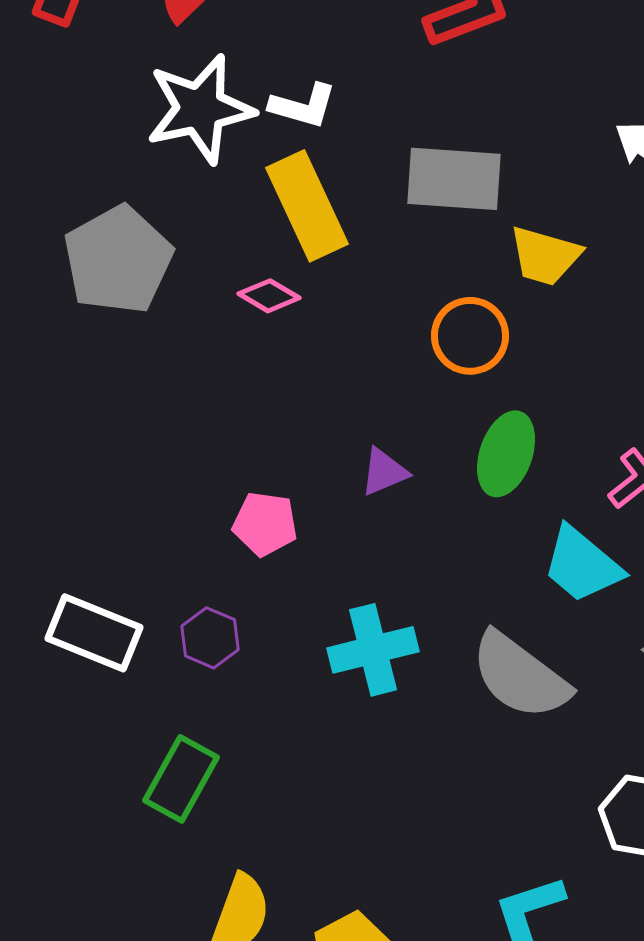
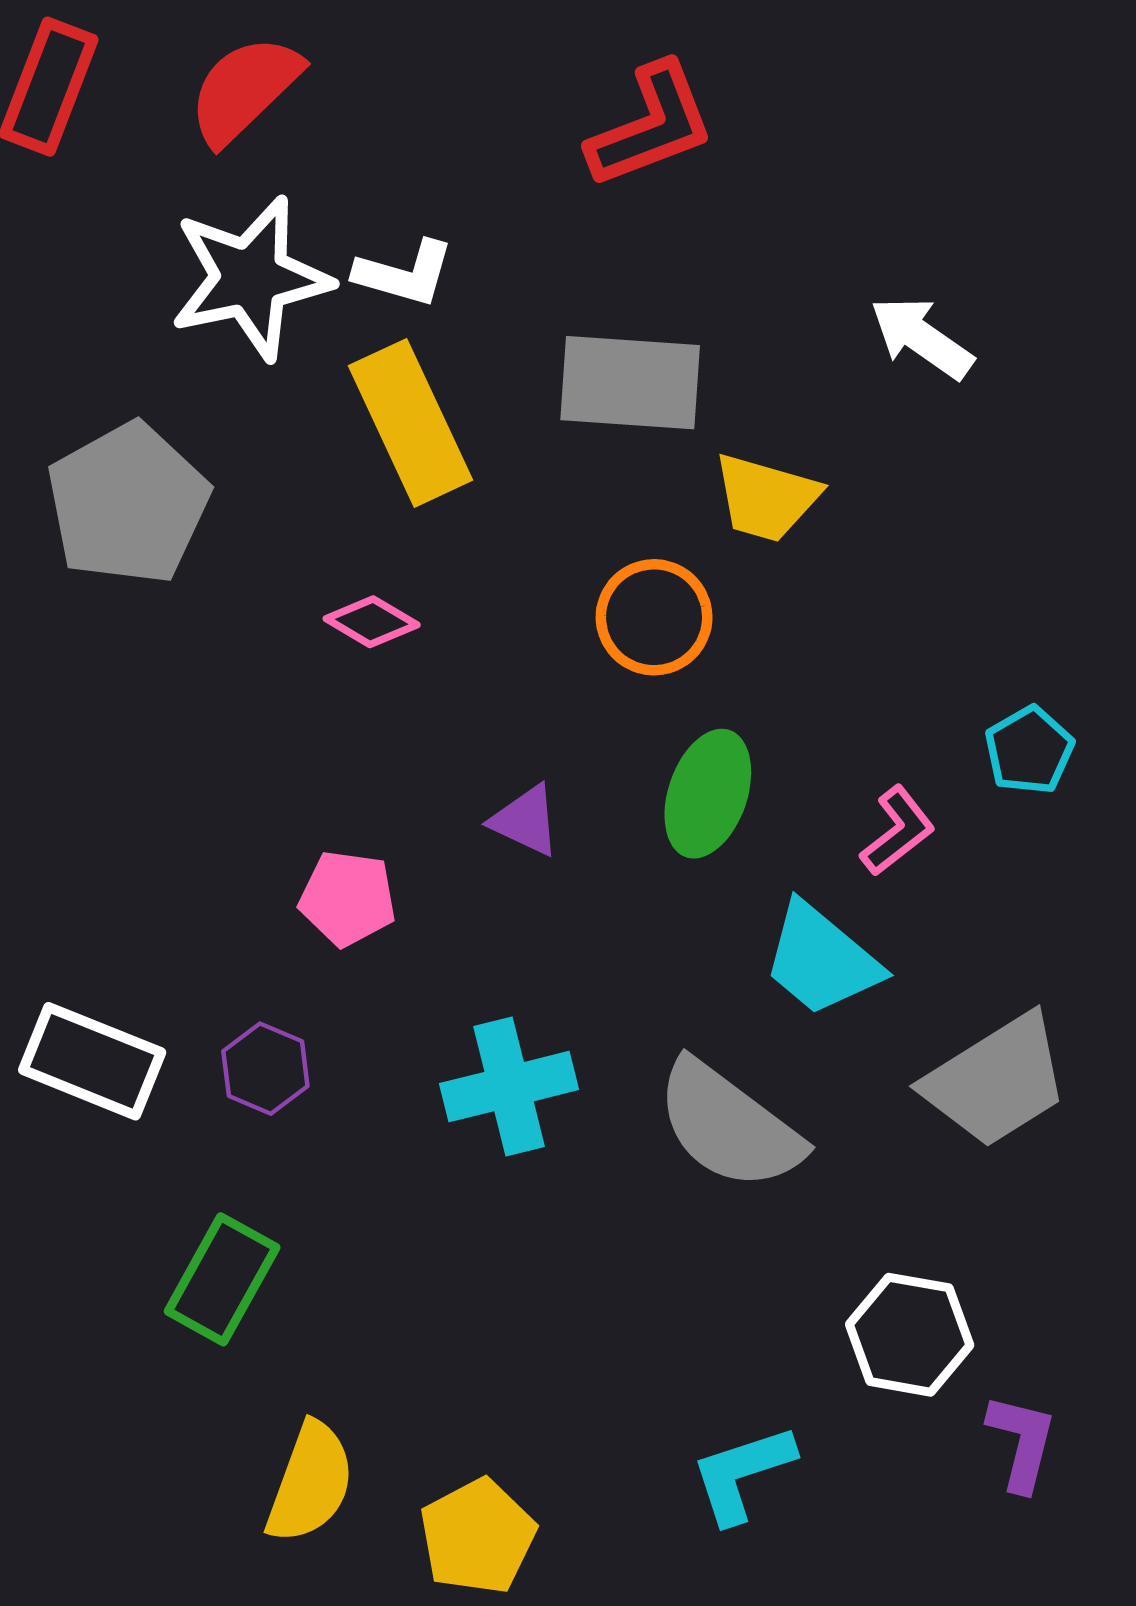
pink diamond: (269, 296) -> (372, 622), moved
purple triangle: (384, 472) -> (525, 821), turned 48

